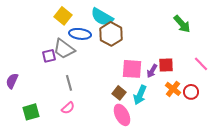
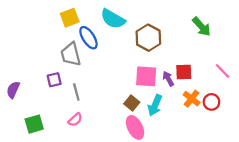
yellow square: (63, 16) -> (70, 18), turned 30
blue ellipse: (80, 34) -> (88, 38), turned 50
brown hexagon: (111, 34) -> (148, 38), moved
gray trapezoid: (64, 49) -> (71, 54), turned 40
purple square: (49, 56) -> (54, 80), moved
purple arrow: (152, 71) -> (168, 79), turned 120

